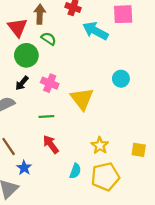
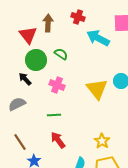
green semicircle: (49, 39) -> (61, 54), moved
black arrow: (22, 83) -> (25, 79), moved, turned 96
yellow triangle: (82, 99) -> (97, 89), moved

